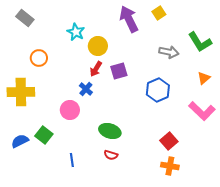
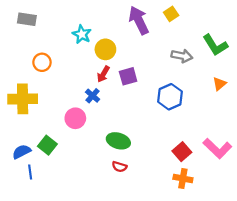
gray rectangle: (25, 18) -> (27, 19), turned -30
pink L-shape: (202, 111) -> (217, 148), moved
blue line: (72, 160) -> (30, 172), moved

